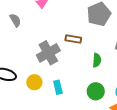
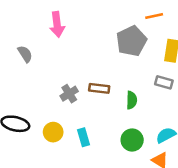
brown rectangle: (73, 39) -> (99, 88), moved
gray cross: (48, 53) -> (69, 94), size x0.6

